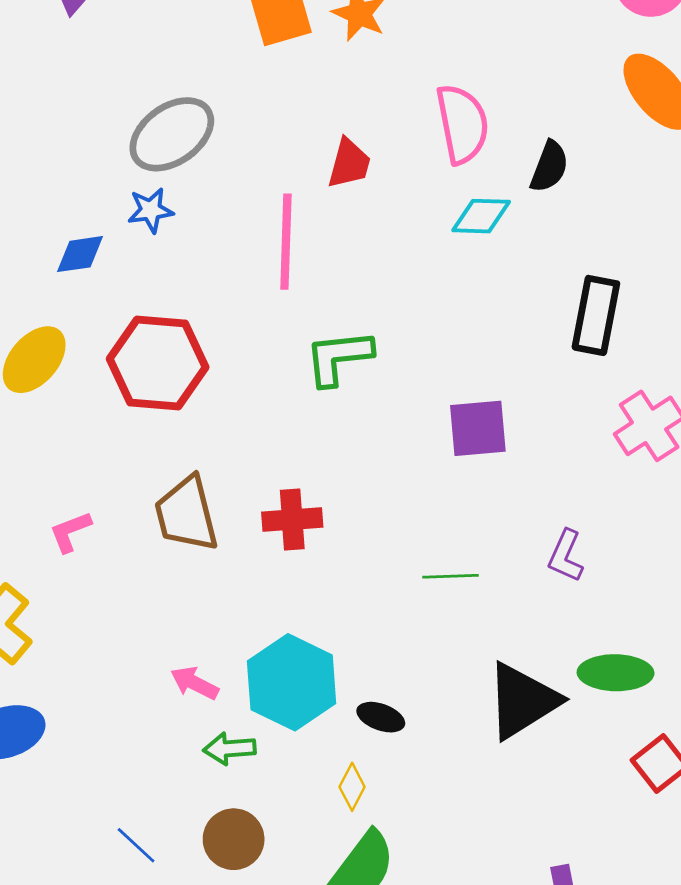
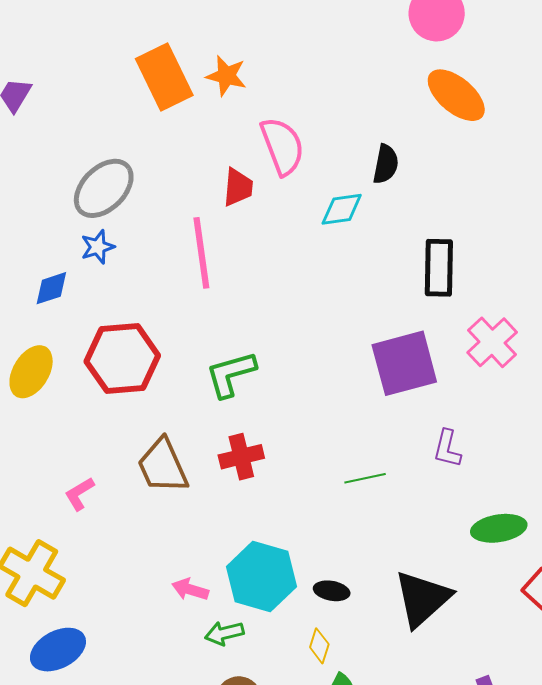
pink semicircle: (462, 124) -> (282, 146), moved
green L-shape: (339, 357) -> (231, 374), moved
purple square: (478, 428) -> (404, 363), moved, size x1.4
black triangle: (522, 701) -> (422, 599), moved

